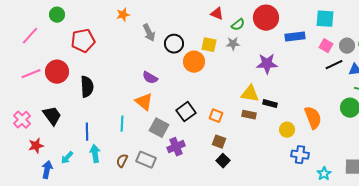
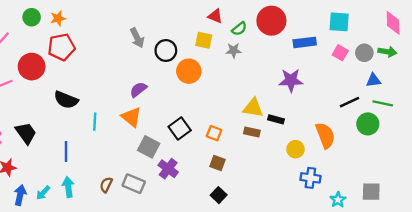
orange star: (123, 15) -> (58, 18), moved
yellow square: (209, 45) -> (204, 40), moved
purple star: (267, 64) -> (291, 80), moved
black line: (334, 65) -> (349, 102), moved
red circle: (57, 72) -> (32, 67), moved
purple semicircle: (150, 78) -> (138, 90), turned 112
black semicircle: (87, 87) -> (66, 100), turned 115
cyan line: (122, 124) -> (95, 122), moved
purple cross: (176, 147) -> (168, 169), turned -30
cyan arrow: (95, 154) -> (68, 187), moved
cyan arrow: (67, 158) -> (43, 193), moved
black square: (223, 161) -> (219, 195), moved

